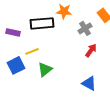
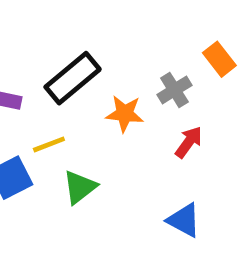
orange star: (64, 11) -> (125, 114), moved
black rectangle: (42, 23) -> (73, 78), turned -35

